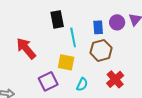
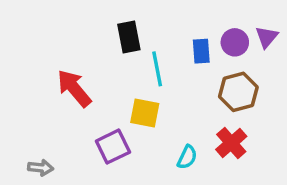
brown hexagon: (101, 50) -> (238, 92), moved
cyan semicircle: (82, 84) -> (187, 157), moved

